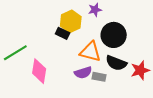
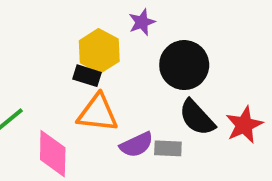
orange triangle: (90, 52) -> (98, 113), moved
black semicircle: (116, 63) -> (197, 118), turned 35

